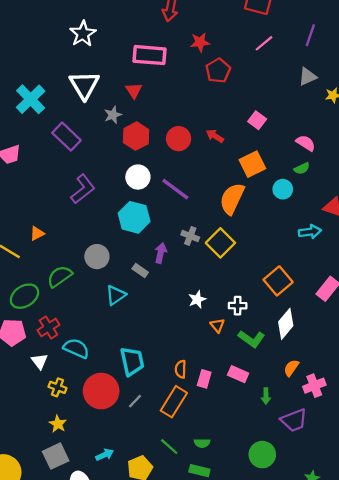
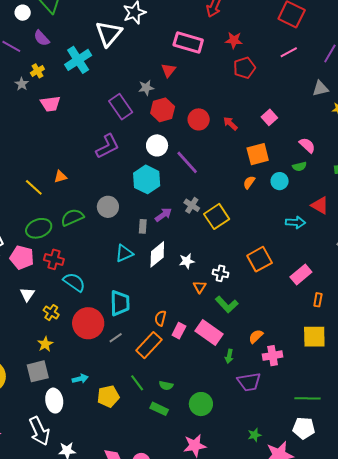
white triangle: (84, 85) -> (109, 34), moved
purple rectangle: (66, 137) -> (121, 107), moved
orange semicircle: (232, 199) -> (249, 182), moved, size x0.5
purple arrow: (161, 253) -> (163, 215), turned 30
gray rectangle: (140, 270) -> (143, 226), turned 48
cyan triangle: (116, 295) -> (124, 253), moved
white diamond: (286, 324) -> (157, 254), moved
red cross: (48, 327) -> (54, 259), turned 36
white triangle: (40, 361) -> (27, 294), moved
pink rectangle: (238, 374) -> (209, 332), size x1.5
green circle: (262, 455) -> (201, 404), moved

